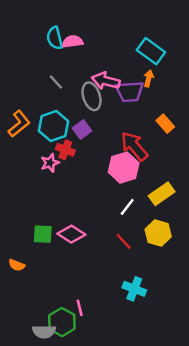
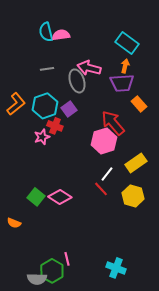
gray line: (56, 82) -> (47, 69), turned -56
purple trapezoid: (130, 92) -> (122, 83), moved
green square: (43, 234) -> (36, 197), turned 36
red line: (124, 241) -> (101, 189), moved
cyan cross: (134, 289) -> (116, 268), moved

